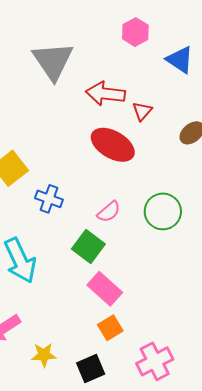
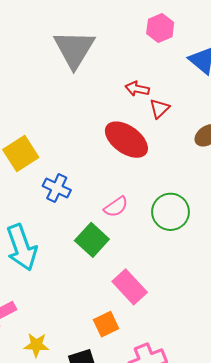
red arrow: (105, 94) -> (137, 89), moved, size x0.6
pink rectangle: (105, 289) -> (130, 287), moved

